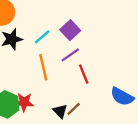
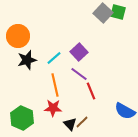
purple line: (70, 55) -> (79, 74), turned 72
red star: (24, 102) -> (53, 108), moved

